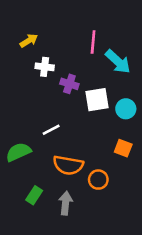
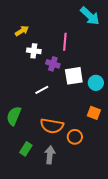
pink line: (93, 42) -> (65, 42), moved
cyan arrow: (118, 62) -> (90, 16), moved
white line: (51, 130) -> (42, 90), moved
green semicircle: (18, 152) -> (14, 116), turned -42

